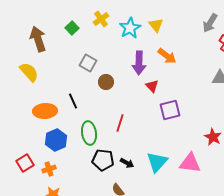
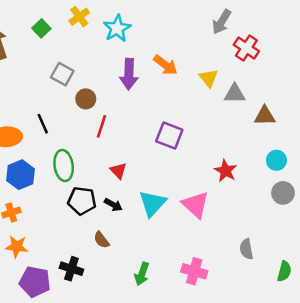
yellow triangle: (156, 25) -> (209, 78), moved
red triangle: (152, 86) -> (118, 171), moved
purple square: (170, 110) -> (169, 135), turned 35
red line: (120, 123) -> (101, 126), moved
pink triangle: (190, 163) -> (195, 205), turned 35

